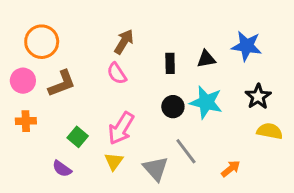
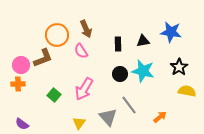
orange circle: (42, 42) -> (57, 35), moved
brown arrow: (124, 42) -> (86, 29), turned 126
pink circle: (23, 81) -> (21, 65), moved
yellow triangle: (114, 161) -> (79, 123), moved
purple semicircle: (62, 169) -> (22, 124), moved

